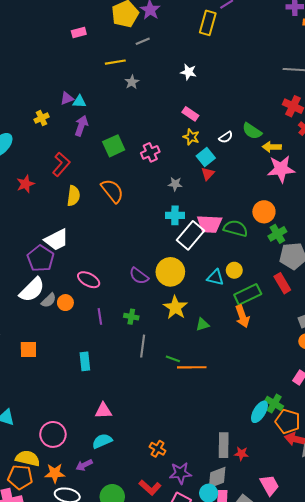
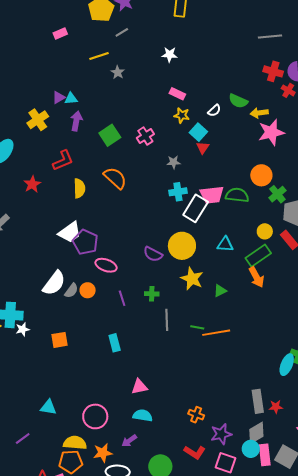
yellow cross: (42, 118) -> (38, 120), size x1.5
red L-shape: (61, 164) -> (63, 160), turned 35
purple pentagon: (41, 258) -> (85, 242), moved
yellow circle: (234, 270) -> (265, 231), moved
cyan semicircle: (102, 441) -> (143, 415), turned 42

